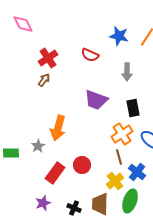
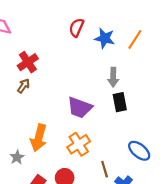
red semicircle: (90, 55) -> (76, 28), moved, turned 90
black rectangle: (133, 108) -> (120, 102), moved
orange cross: (122, 134) -> (79, 144), moved

